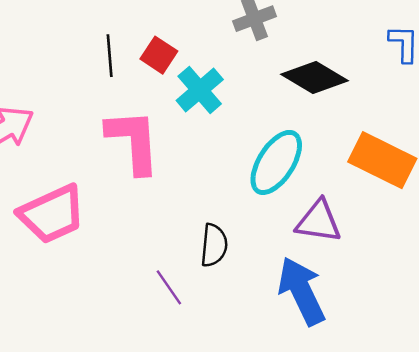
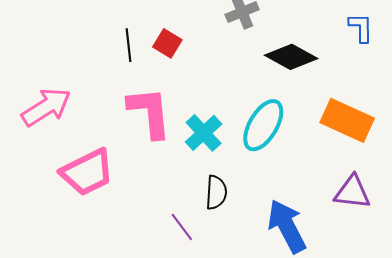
cyan cross: (200, 90) -> (204, 133), moved
purple triangle: (319, 221) -> (352, 192), moved

